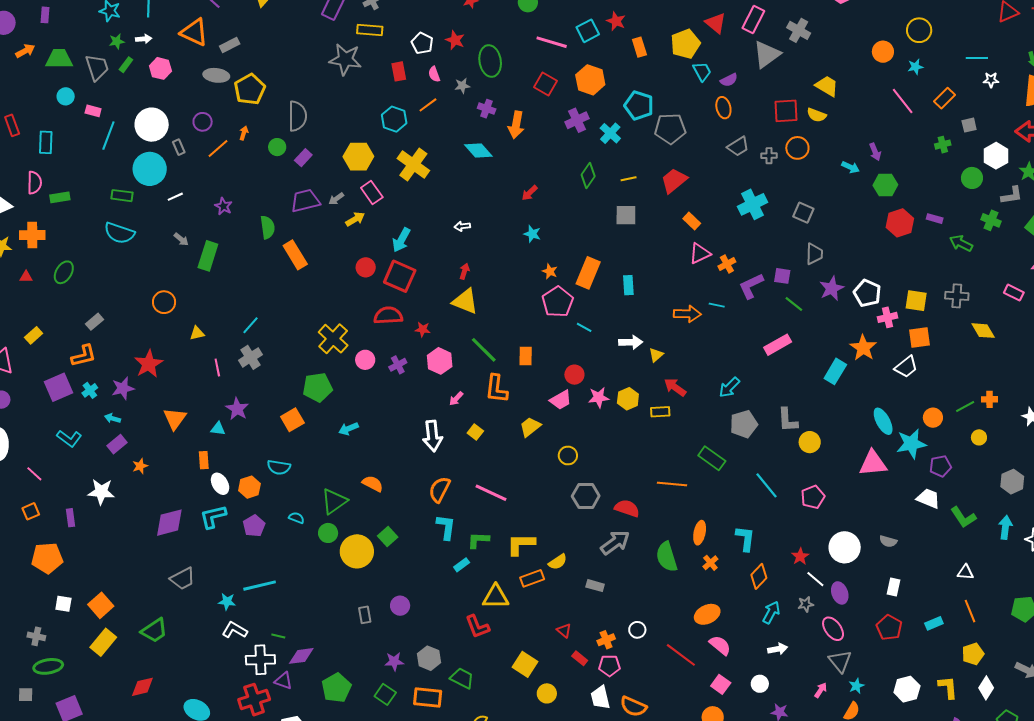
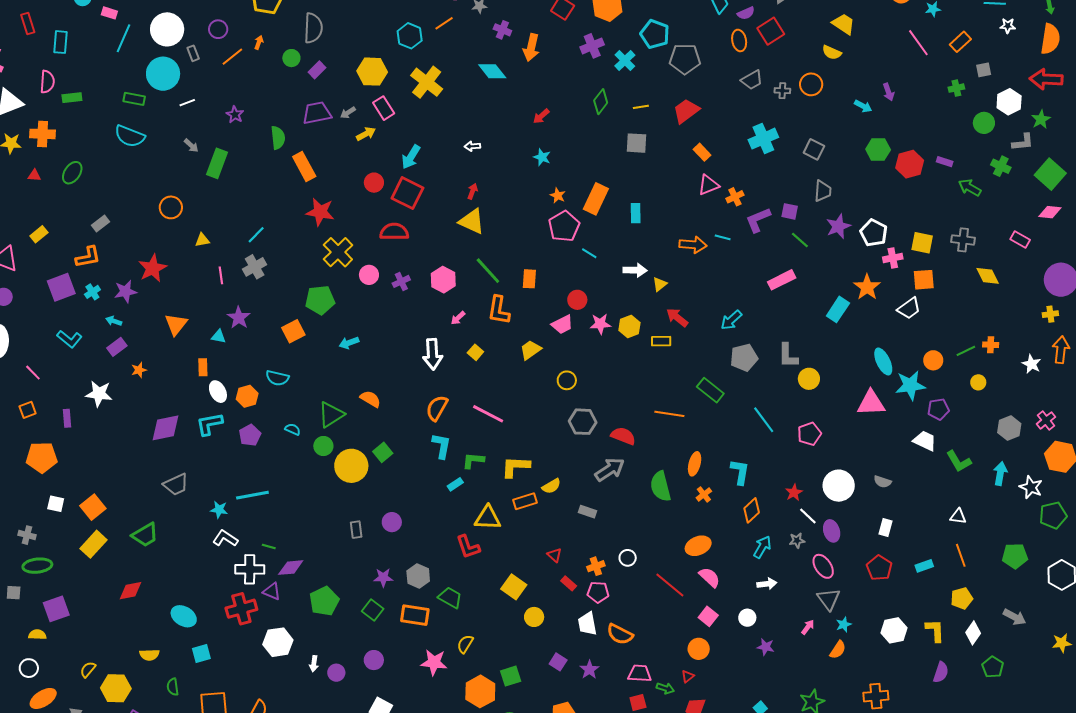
red square: (786, 111) -> (771, 31), moved, turned -32
green hexagon: (885, 185) -> (878, 150), moved
red star: (423, 329) -> (320, 212), moved, size x1.8

